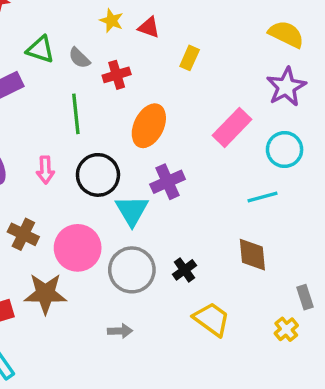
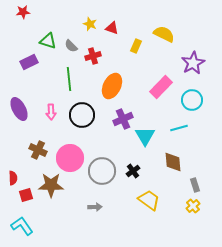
yellow semicircle: (286, 34) -> (164, 34), moved
cyan triangle: (132, 211) -> (145, 136), moved
gray rectangle: (305, 297) -> (195, 185), moved

